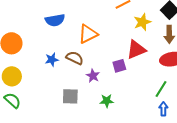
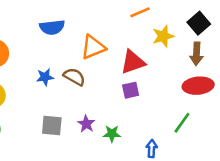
red triangle: (136, 50) -> (133, 62), moved
purple star: (93, 76) -> (86, 124), moved
gray square: (70, 96) -> (52, 125), moved
blue arrow: (163, 109) -> (152, 149), moved

